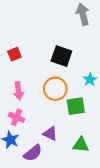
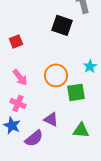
black square: (61, 56) -> (62, 25), moved
pink arrow: (19, 91) -> (20, 77), turned -30

